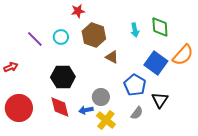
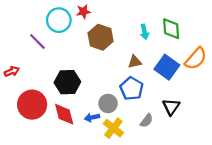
cyan circle: (61, 37) -> (59, 20), moved, size x1.5
brown triangle: (112, 57) -> (135, 62), moved, turned -40
blue pentagon: (135, 85) -> (132, 89), moved
red circle: (19, 108) -> (32, 105), moved

